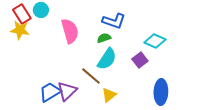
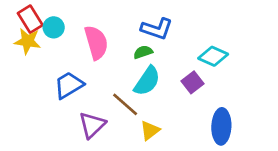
cyan circle: (41, 10) -> (54, 27), moved
blue trapezoid: (50, 92) -> (69, 85), moved

